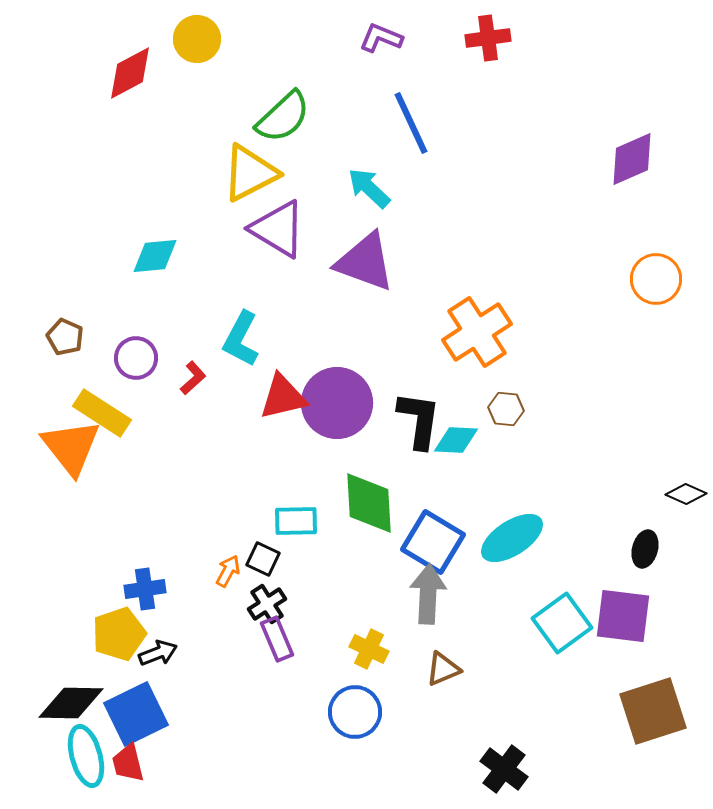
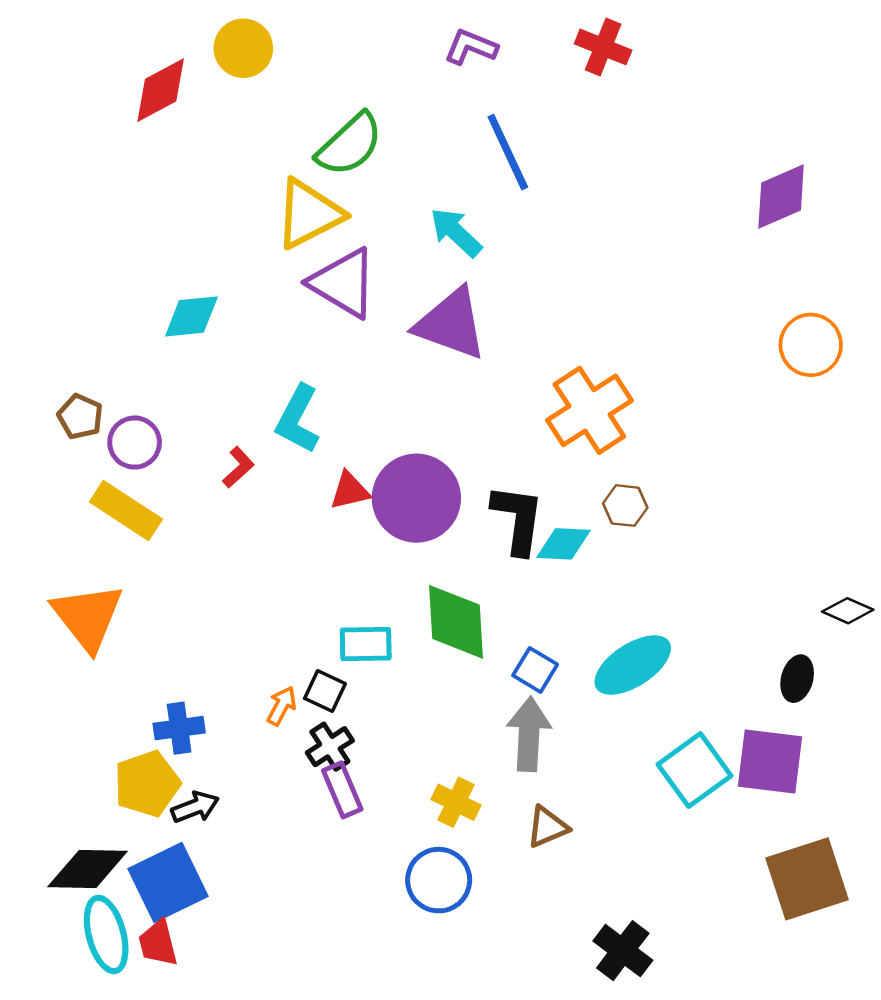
red cross: (488, 38) -> (603, 47), turned 30
purple circle: (136, 358) -> (135, 443), moved
red triangle: (283, 397) -> (350, 491), size x0.7
orange triangle: (71, 447) -> (88, 617), moved
blue square: (433, 542) -> (535, 670), size x0.6

